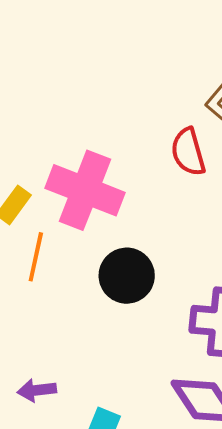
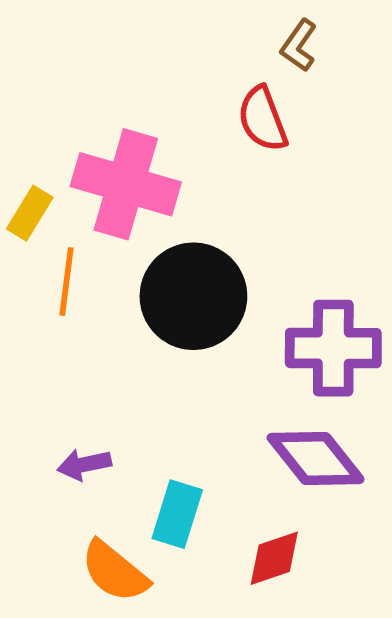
black circle: (127, 276) -> (193, 296), size x1.4

